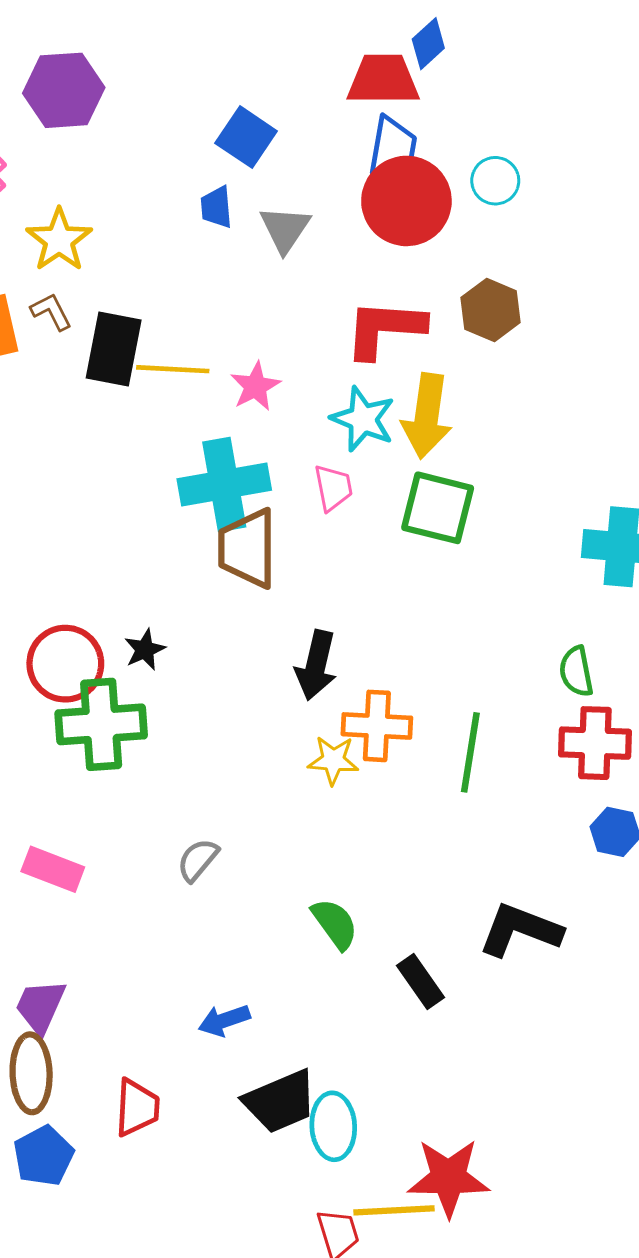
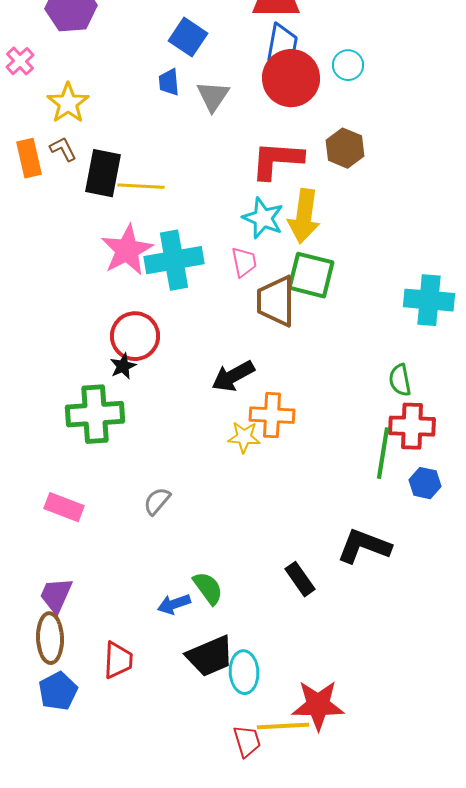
pink star: (255, 386) -> (127, 250), moved, size x1.6
brown trapezoid: (248, 548) -> (276, 301), moved
red circle: (65, 664) -> (135, 336), moved
black arrow: (316, 665) -> (233, 376), turned 48
green line: (470, 752) -> (383, 453), moved
green semicircle: (335, 924) -> (208, 588), moved

